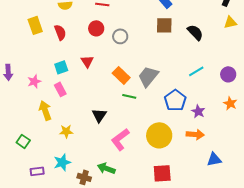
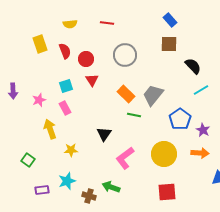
red circle: (96, 28) -> (86, 59), moved
black semicircle: (195, 32) -> (193, 66), moved
gray circle: (120, 36) -> (125, 55), size x1.5

